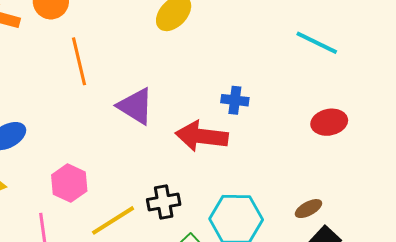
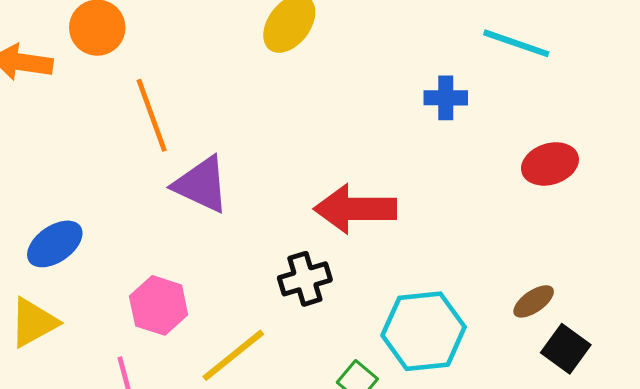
blue cross: (235, 100) -> (446, 98), moved
purple triangle: (136, 106) -> (201, 184), moved
black cross: (164, 202) -> (305, 279), moved

